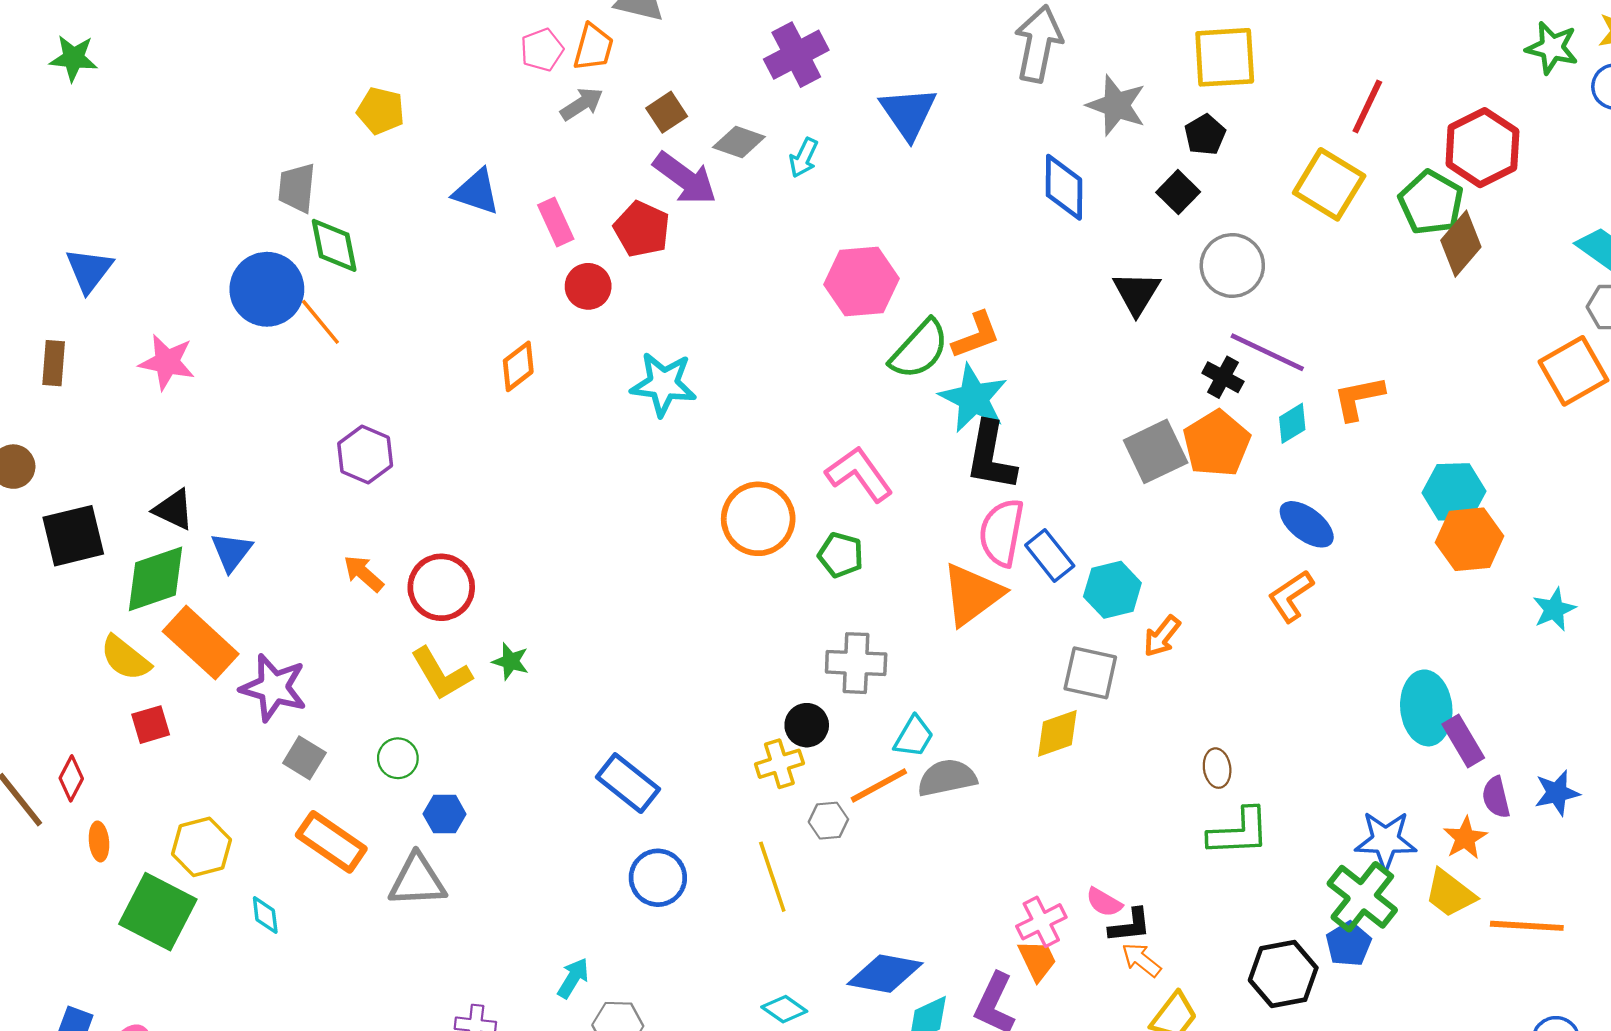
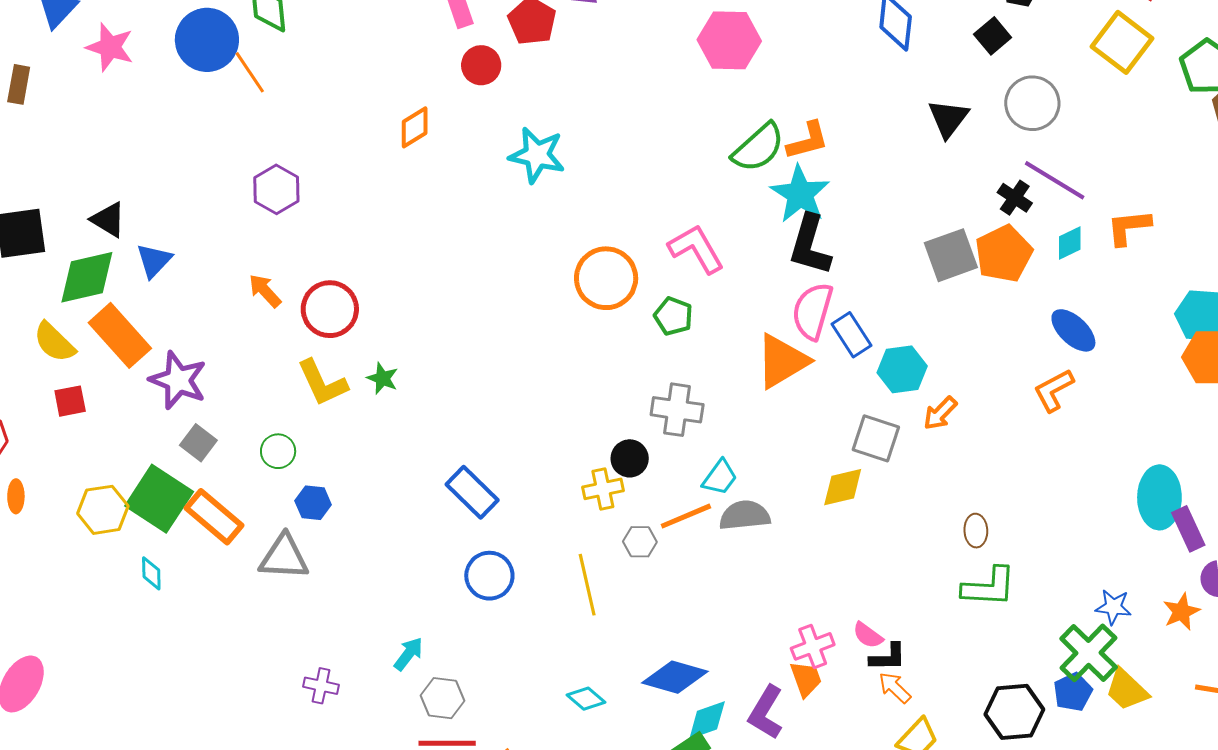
pink hexagon: (862, 281) -> (729, 40), moved
pink star: (167, 362) -> (110, 47), moved
blue star: (1386, 841) -> (1113, 607), size x0.7
yellow trapezoid: (1450, 893) -> (1127, 690), moved
green square: (158, 912) -> (159, 499), moved

